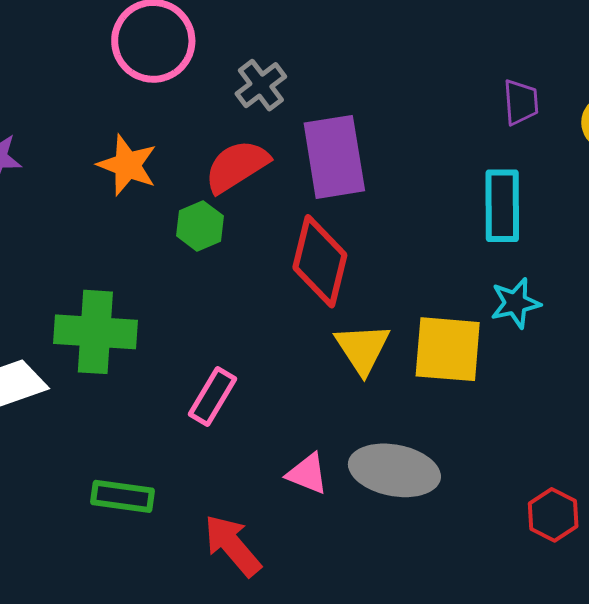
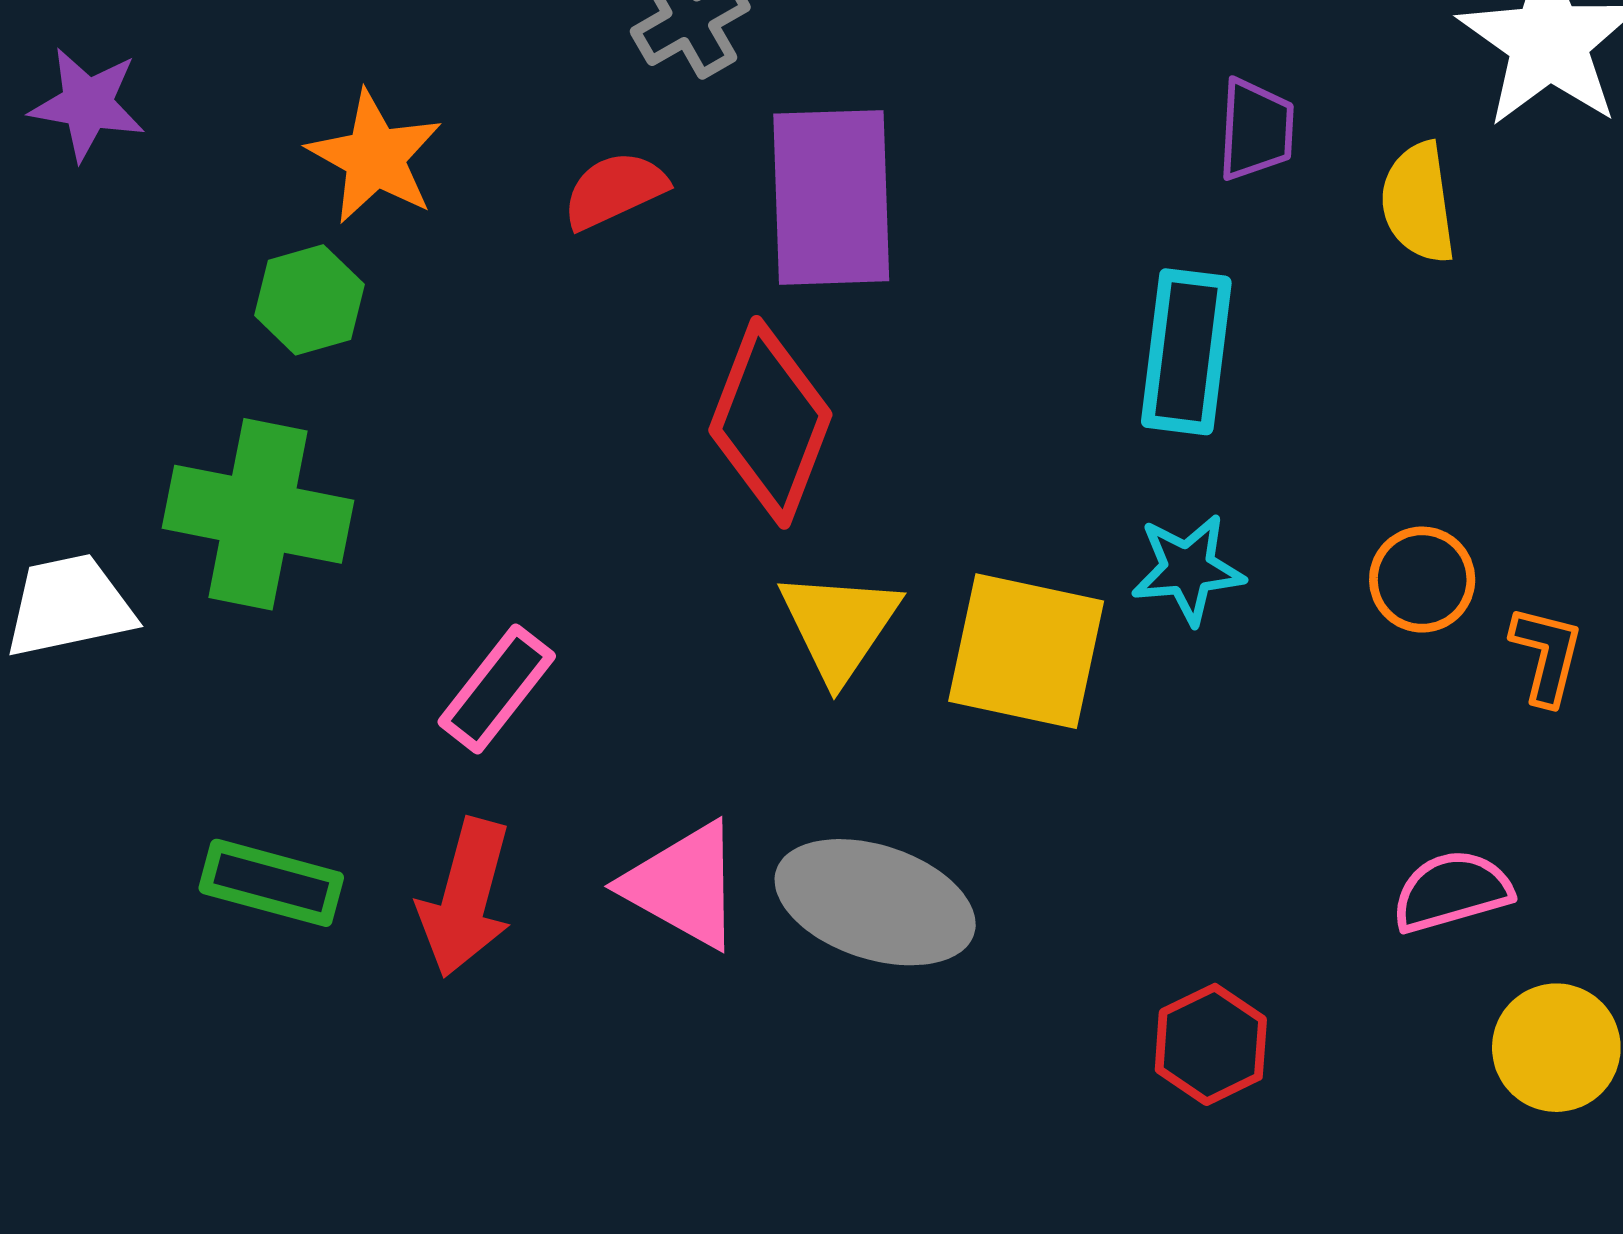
red semicircle: (237, 166) -> (615, 190), size x0.7
green hexagon: (200, 226) -> (309, 300), moved
pink triangle: (307, 474) -> (683, 885), size x1.4
red arrow: (232, 545) -> (465, 898), moved, turned -132

